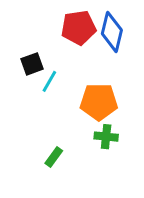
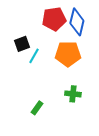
orange pentagon: (99, 102) -> (68, 54), moved

